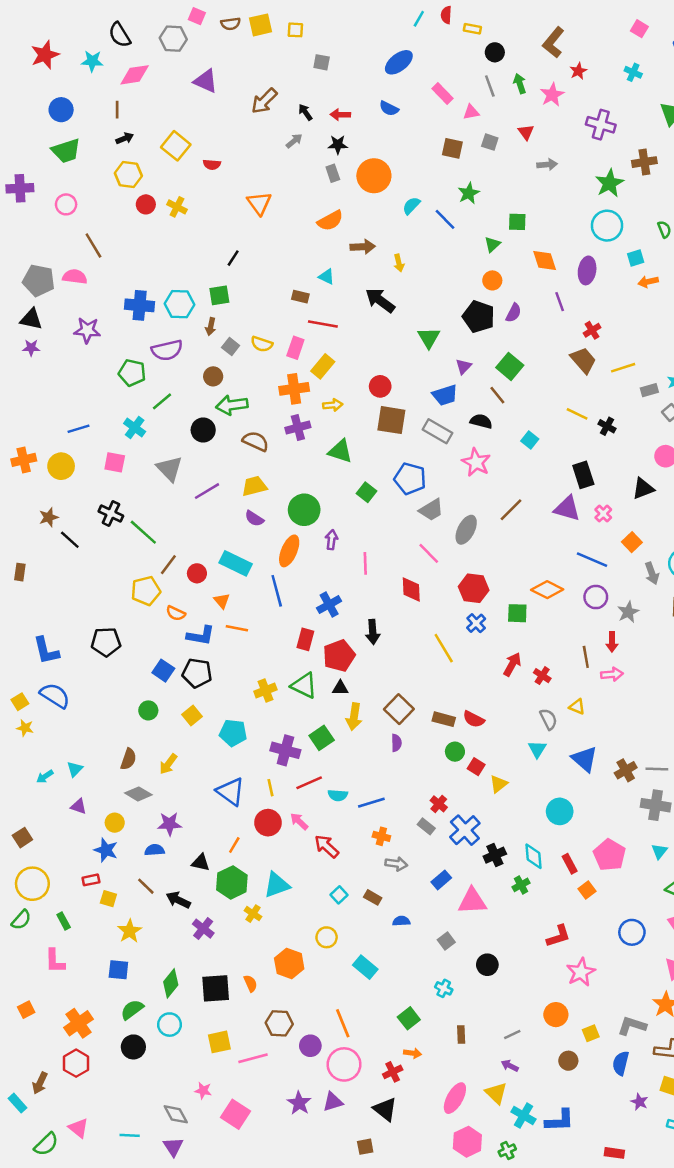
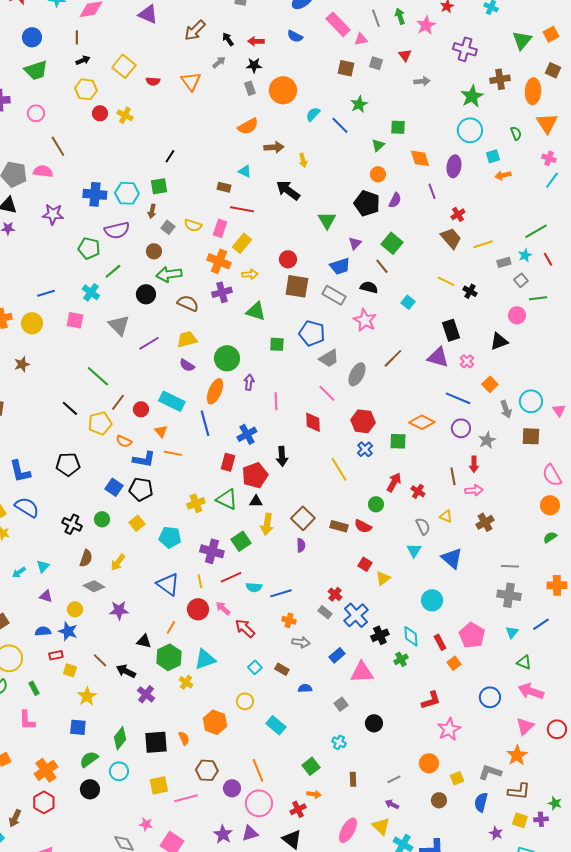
pink rectangle: (442, 93) -> (338, 24), size x1.4
orange triangle: (259, 203) -> (191, 81), moved
orange cross: (294, 389) -> (219, 261), turned 30
green square: (366, 492) -> (277, 344), turned -35
black cross: (111, 514) -> (72, 524), moved
black line: (70, 540) -> (70, 408), moved
green circle: (455, 752) -> (376, 504), moved
brown cross: (626, 770) -> (485, 522), moved
blue semicircle: (155, 850) -> (43, 631), moved

